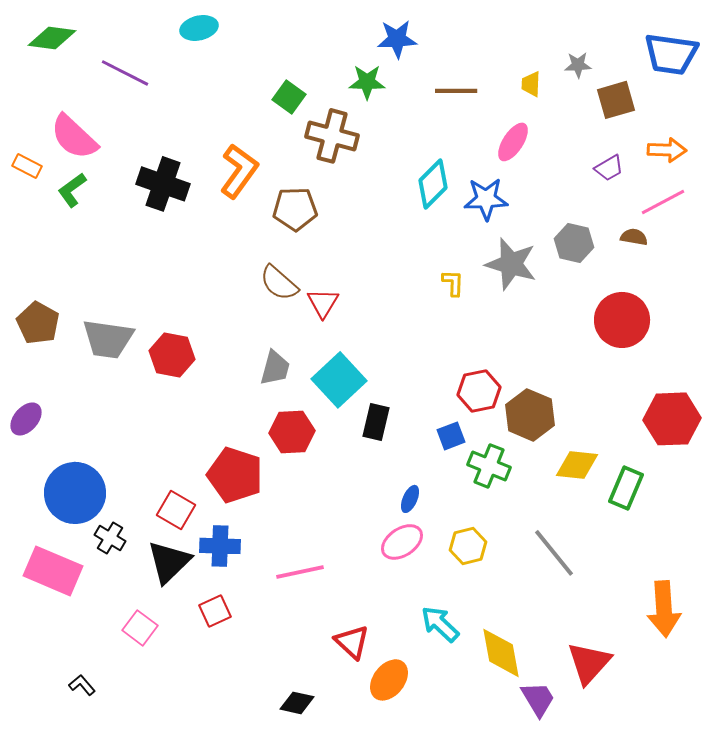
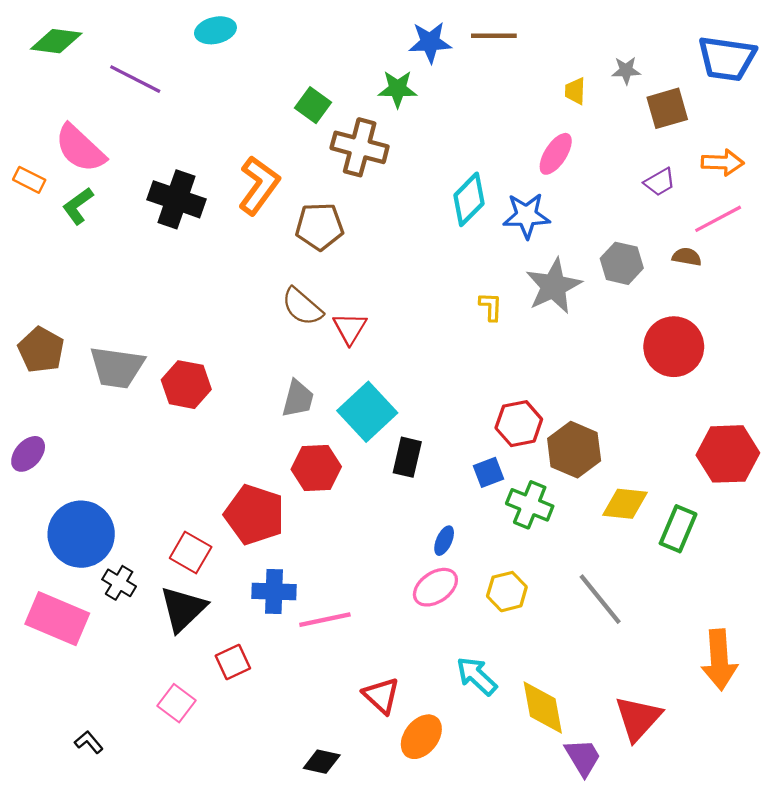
brown line: (456, 91) -> (494, 36), moved
gray star: (511, 264) -> (554, 286), turned 30
blue cross: (220, 546) -> (274, 592), moved
pink square: (140, 628) -> (176, 703), moved

